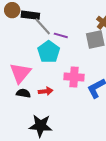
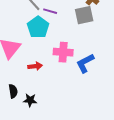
black semicircle: (23, 93) -> (13, 91), moved, turned 72
black star: (41, 126) -> (30, 100), size x0.6

